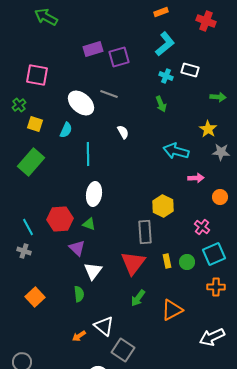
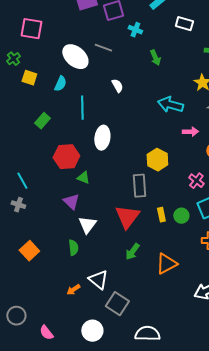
cyan cross: (166, 76) -> (135, 30), moved
green rectangle: (31, 162) -> (42, 121), moved, size x0.6
white ellipse: (94, 194) -> (102, 138), moved
red hexagon: (60, 219) -> (66, 157), moved

